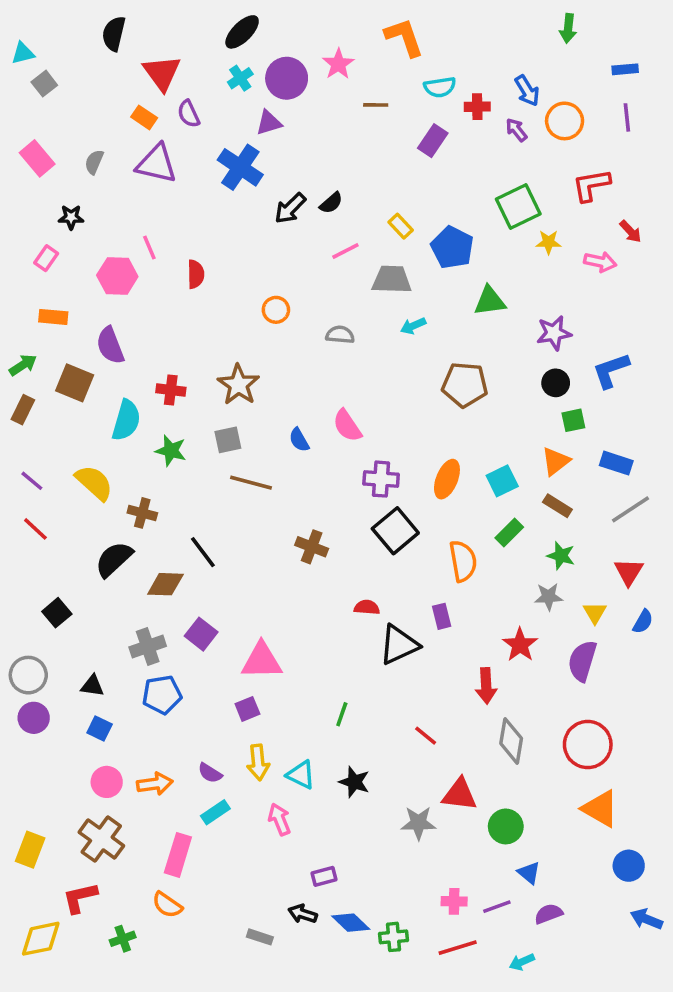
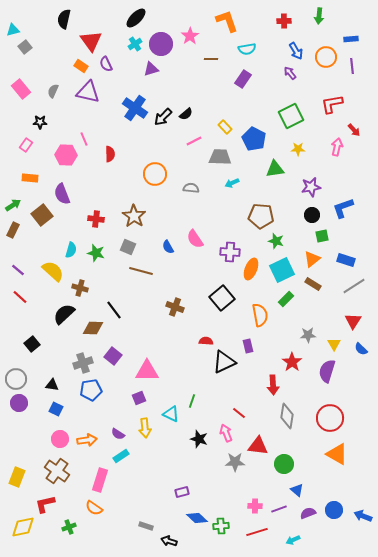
red cross: (477, 107) -> (284, 21), moved
orange circle: (565, 121) -> (326, 57), moved
blue cross: (240, 167) -> (135, 108), moved
yellow star: (549, 242) -> (298, 149), moved
pink arrow: (600, 262) -> (337, 147), turned -90
orange circle: (276, 310) -> (155, 174), size x1.5
brown square: (75, 383) -> (42, 215), turned 30
cyan semicircle: (126, 420) -> (71, 250), moved, size x0.7
gray square: (228, 440) -> (128, 247), turned 35
purple cross: (381, 479) -> (230, 252), moved
cyan square: (502, 481) -> (282, 270), size x1.4
green star: (561, 556) -> (276, 241), moved
blue semicircle: (643, 622) -> (361, 349), turned 104
cyan triangle: (301, 775) -> (171, 414), moved
pink arrow: (279, 819) -> (226, 433), moved
blue circle: (629, 866) -> (334, 510), moved
black arrow: (303, 914) -> (169, 541), moved

